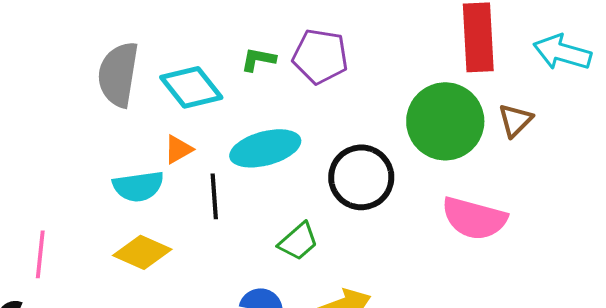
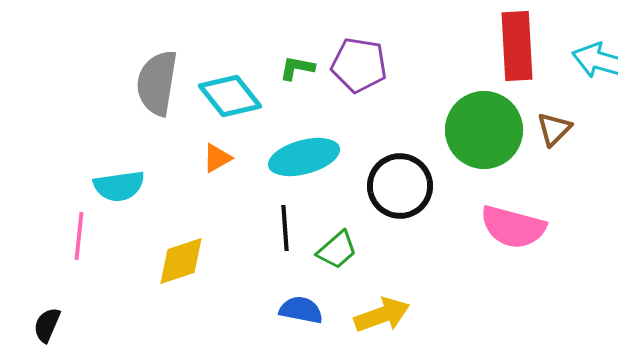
cyan semicircle: (138, 186) -> (119, 186), moved
black line: (214, 196) -> (285, 228), moved
yellow diamond: (142, 252) -> (181, 261), turned -42
pink line: (40, 254) -> (79, 236), moved

